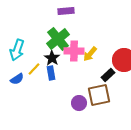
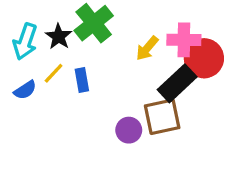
pink cross: (74, 51) -> (184, 40), moved
black star: (52, 58) -> (59, 37), moved
black rectangle: (108, 75) -> (177, 83), size x1.6

